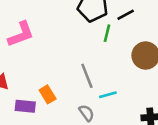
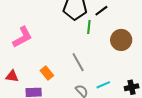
orange rectangle: (48, 94) -> (47, 73), moved
cyan line: (108, 95) -> (103, 85), moved

